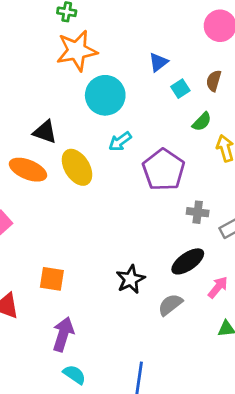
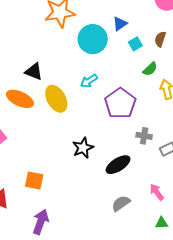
cyan circle: (105, 95) -> (93, 39), moved
black ellipse: (188, 261) -> (118, 165), moved
black star: (131, 279) -> (83, 148), moved
pink arrow: (218, 287) -> (157, 192), turned -78

